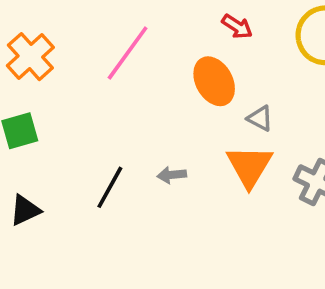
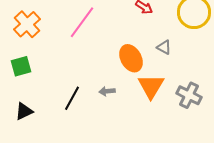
orange ellipse: (214, 81) -> (131, 58), moved
gray triangle: (260, 118) -> (164, 47), moved

